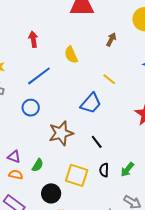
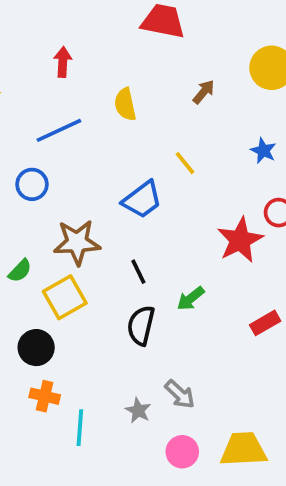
green semicircle: (38, 165) -> (20, 271), moved
black semicircle: (104, 170) -> (141, 325), size x1.5
green arrow: (127, 170) -> (191, 299), moved
yellow square: (77, 175) -> (65, 297), moved, turned 30

